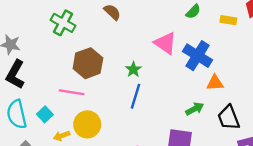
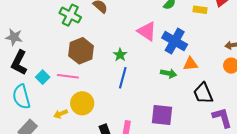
green cross: (63, 23) -> (70, 15), moved
green arrow: (195, 109) -> (169, 73), moved, turned 42
cyan square: (45, 114) -> (43, 77), moved

